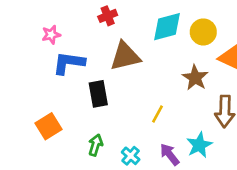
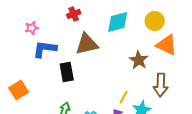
yellow circle: (203, 32) -> (155, 21), moved
yellow line: (157, 114) -> (124, 97), moved
orange square: (48, 126) -> (19, 90), moved

